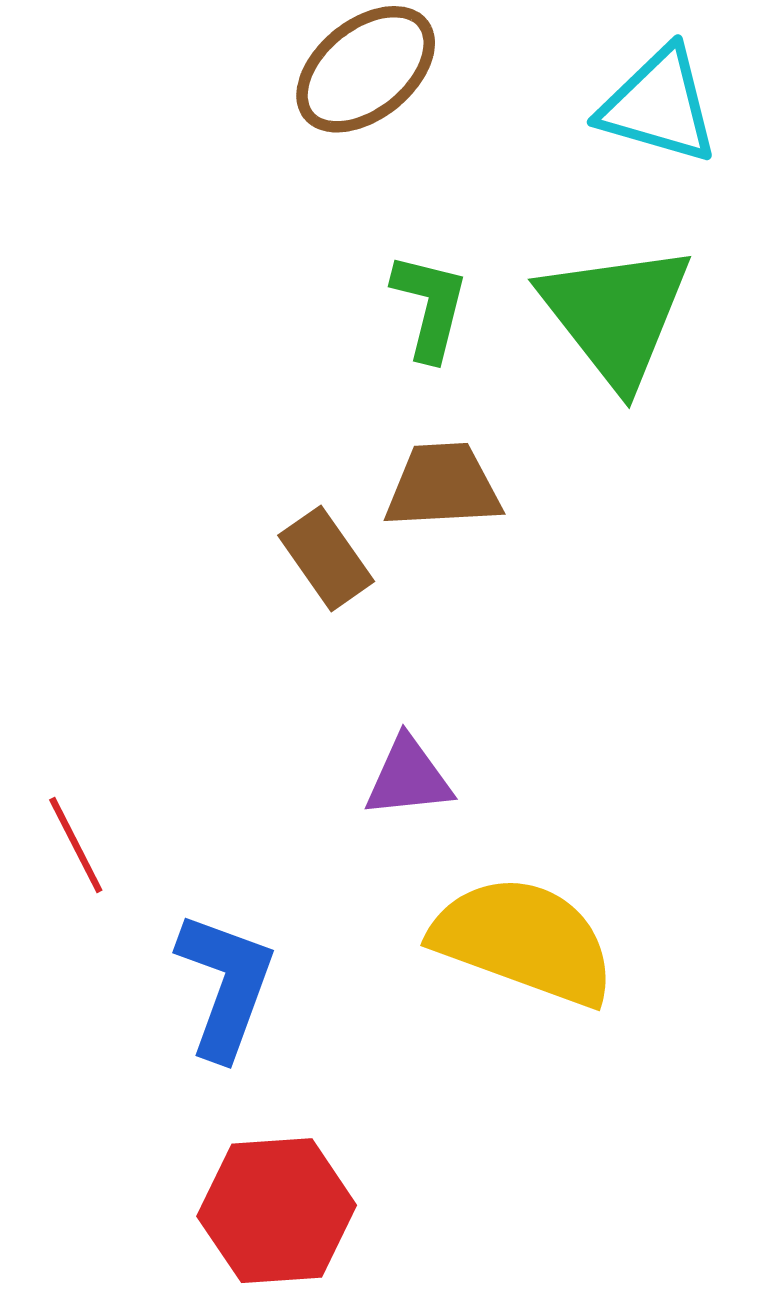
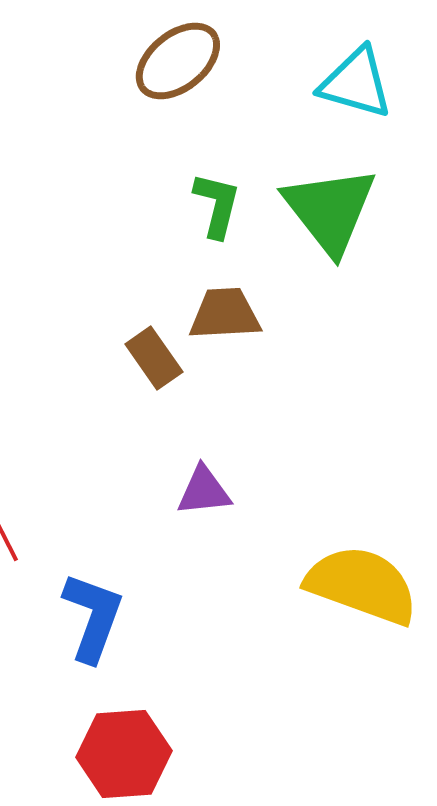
yellow semicircle: (524, 941) -> (362, 585), moved

